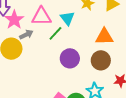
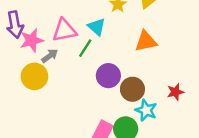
pink star: (14, 20) -> (32, 40), turned 30
brown circle: (101, 60) -> (132, 89), moved

